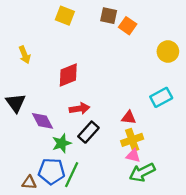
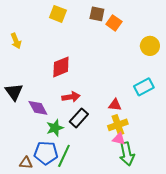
yellow arrow: (25, 55) -> (16, 41), moved
green arrow: (142, 172) -> (127, 154), turned -75

